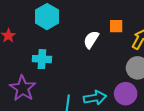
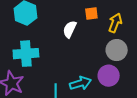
cyan cross: (42, 59) -> (26, 54), size x1.4

